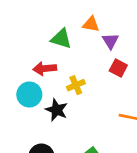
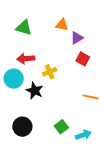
green triangle: (61, 39) -> (24, 28), moved
purple triangle: (110, 41) -> (77, 38), turned 32

